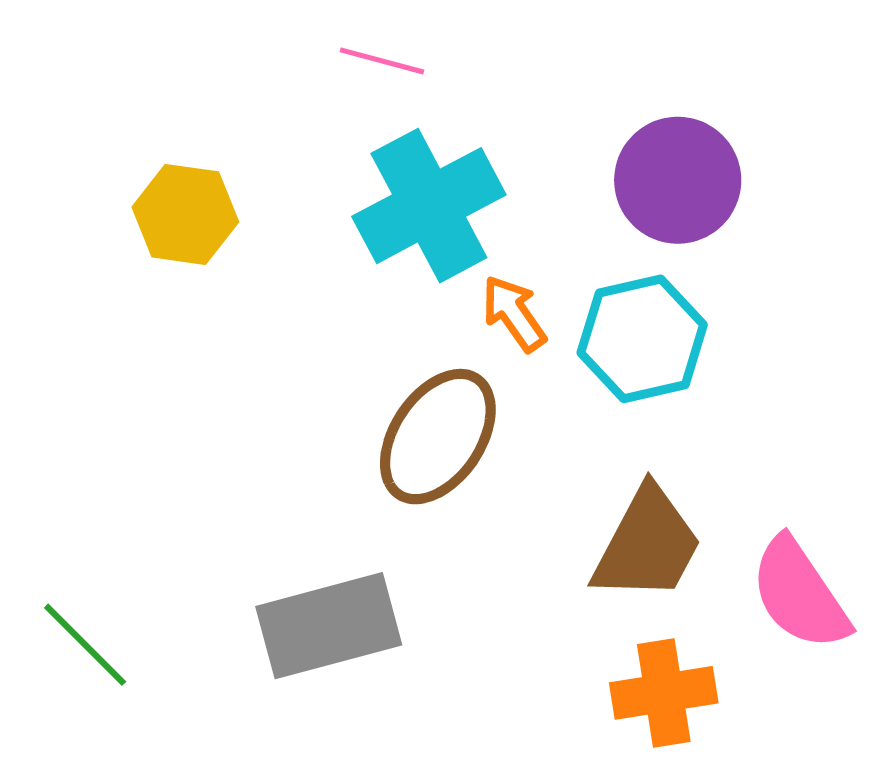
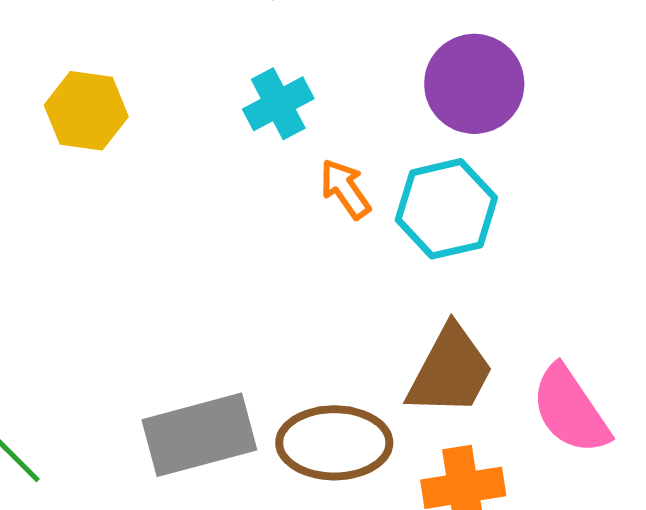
cyan cross: (429, 206) -> (278, 104), size x0.6
brown ellipse: (438, 437) -> (334, 443), moved, turned 56

